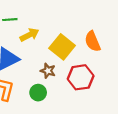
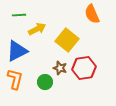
orange semicircle: (93, 41) -> (92, 14), moved
brown star: (48, 71) -> (60, 68), moved

